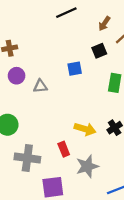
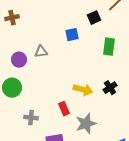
purple circle: (17, 76) -> (19, 60), moved
gray cross: (27, 158) -> (31, 118), size x0.6

